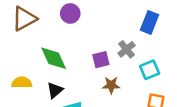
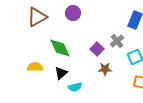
purple square: (101, 60) -> (97, 49), turned -32

